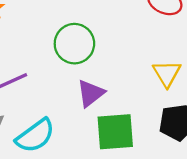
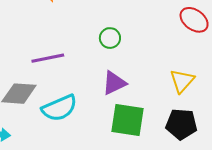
green circle: (74, 44) -> (110, 38), size x0.6

